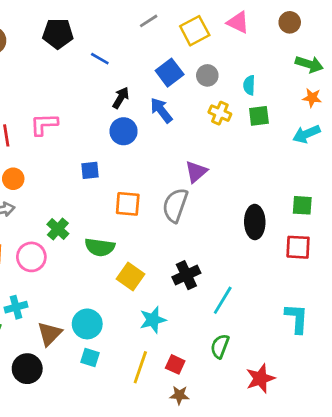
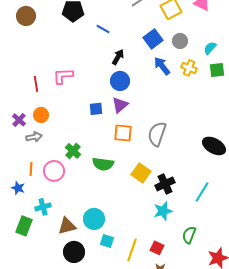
cyan semicircle: (249, 85) -> (210, 48), turned 40
blue arrow: (161, 110) -> (162, 66), moved
purple triangle: (196, 172) -> (120, 105), moved
black ellipse: (255, 222) -> (214, 146), turned -60
yellow square: (131, 276) -> (141, 173), moved
cyan line: (223, 300) -> (202, 192), moved
cyan star: (153, 320) -> (163, 211), moved
brown triangle: (50, 334) -> (67, 226), turned 30
cyan square: (90, 357) -> (107, 241), moved
black circle: (27, 369) -> (74, 252), moved

